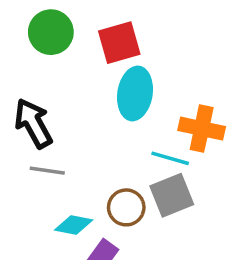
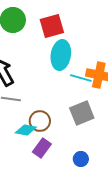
cyan line: (170, 158) -> (81, 78), moved
brown circle: (126, 207) -> (40, 121), moved

